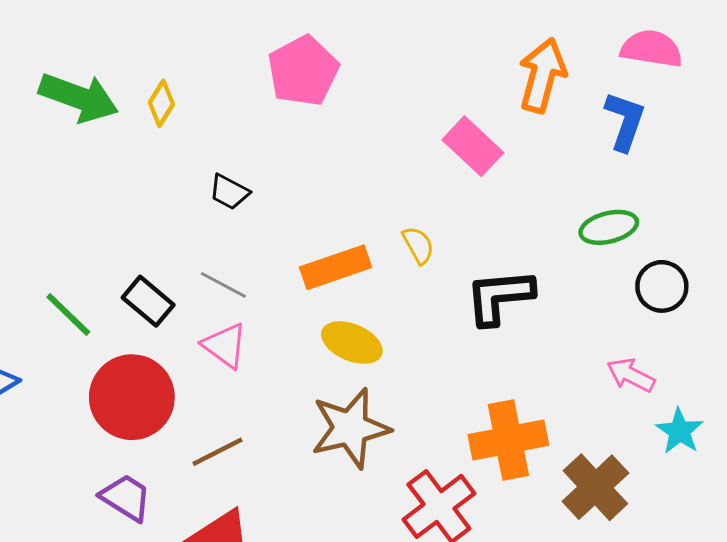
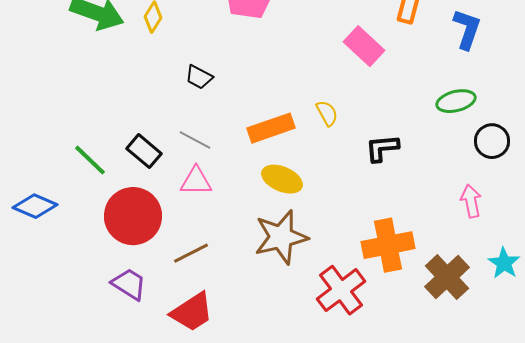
black L-shape: (499, 297) -> (382, 148), size x0.7
pink triangle: (225, 345) -> (196, 181), turned -36
pink arrow: (631, 375) -> (471, 201), turned 52
cyan star: (680, 431) -> (504, 263), moved

